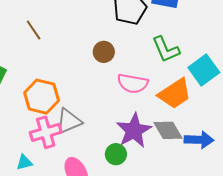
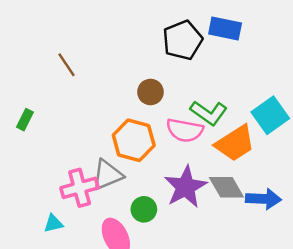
green L-shape: (166, 49) -> (209, 113), moved, turned -32
orange hexagon: (42, 97) -> (134, 140), moved
green circle: (116, 154) -> (144, 209), moved

